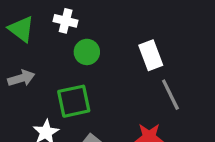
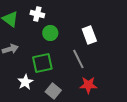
gray line: (170, 95) -> (78, 59), moved

